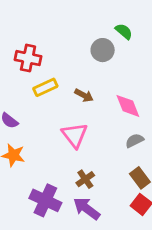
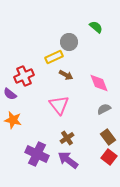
gray circle: (103, 50) -> (69, 42), moved
red cross: (28, 58) -> (24, 76), moved, turned -36
yellow rectangle: (45, 87) -> (54, 57), moved

